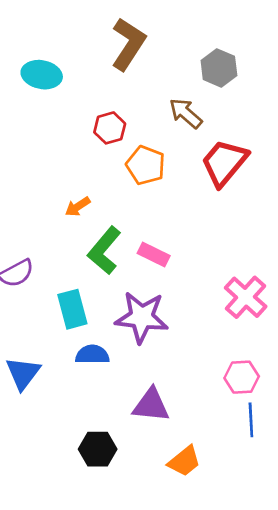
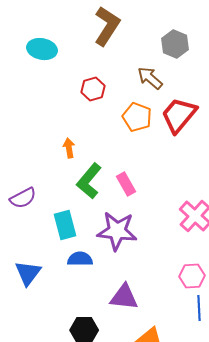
orange pentagon: (146, 165) -> (137, 117), moved
orange arrow: (78, 207) -> (69, 148), turned 114
pink rectangle: (154, 255) -> (126, 184), turned 35

